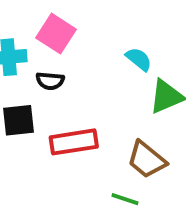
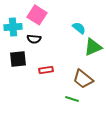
red rectangle: (74, 142) -> (46, 70), size x0.6

